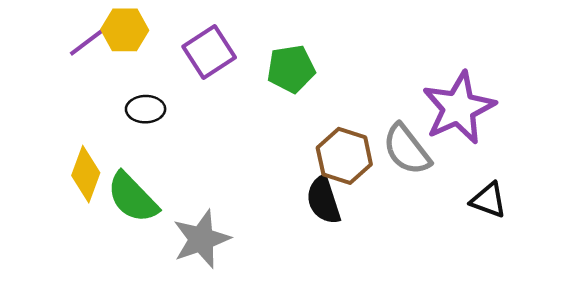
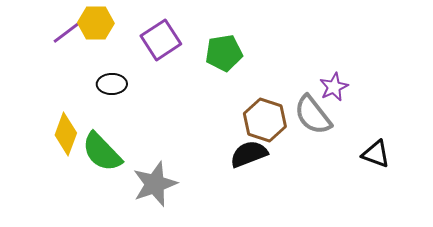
purple star: (459, 108) -> (334, 87), moved, size x0.5
black semicircle: (324, 200) -> (249, 154), turned 87

